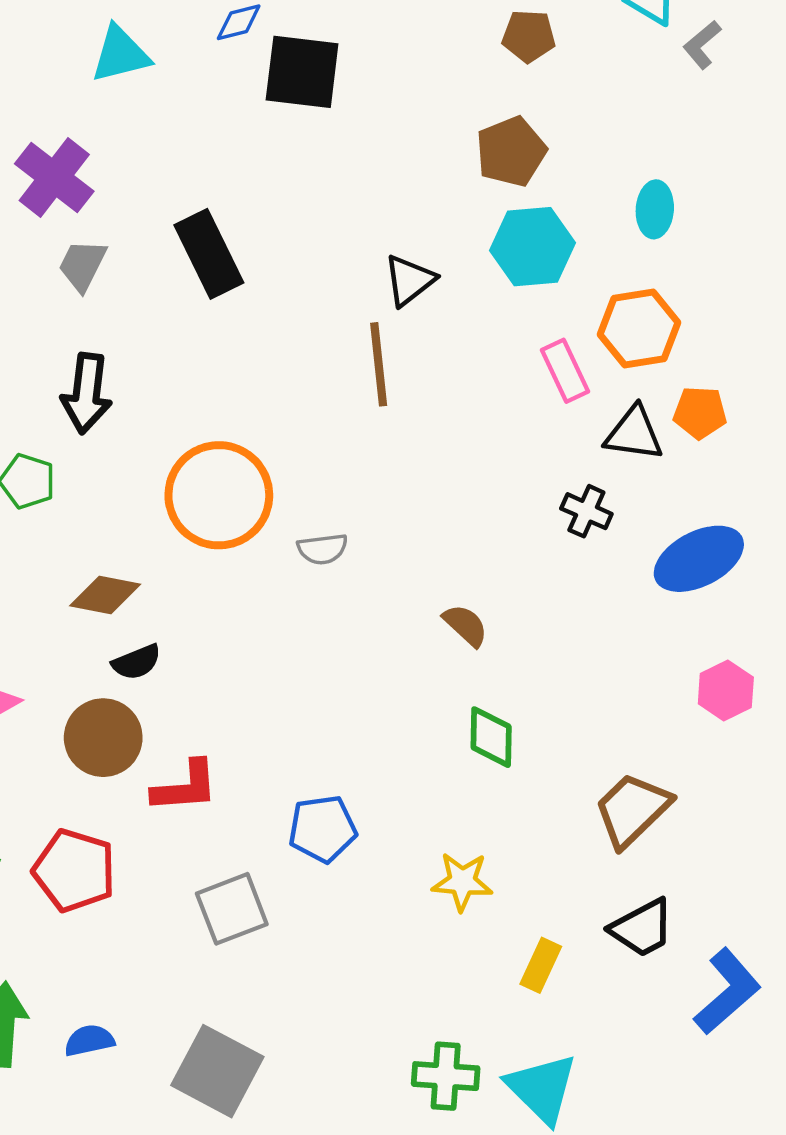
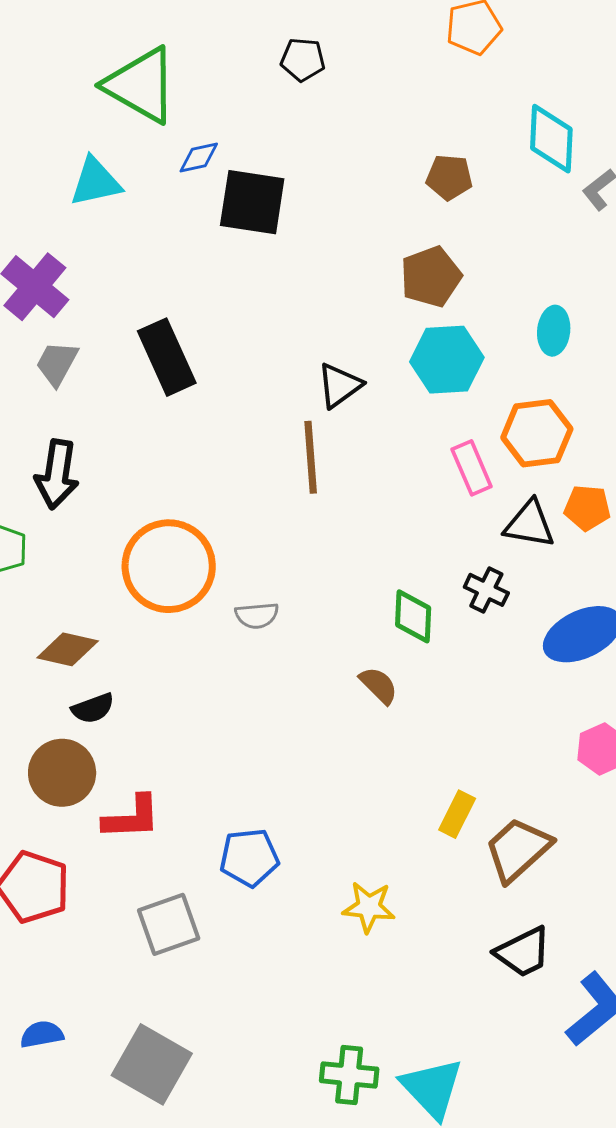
green diamond: (491, 737) -> (413, 616), moved
yellow rectangle: (541, 965) -> (457, 814), moved

